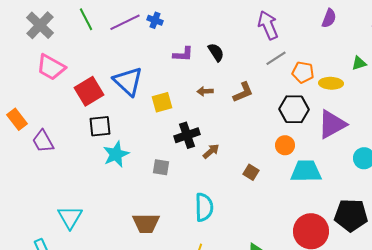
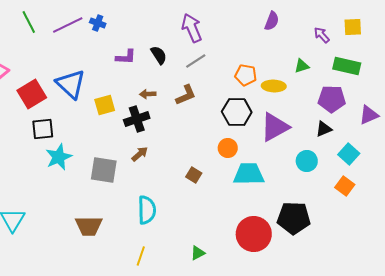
purple arrow: (268, 25) -> (192, 28), moved
gray line: (276, 58) -> (196, 61), moved
black cross: (187, 135) -> (137, 119), moved
brown arrow: (211, 151) -> (140, 154), moved
gray square: (161, 167) -> (104, 170), size x1.6

